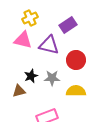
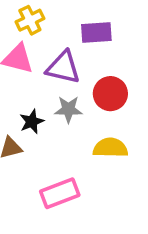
purple rectangle: (68, 25) -> (96, 32), turned 30
gray star: (52, 78) -> (68, 109), moved

